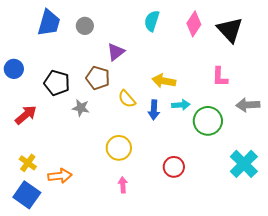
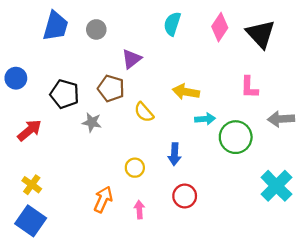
blue arrow: (154, 110) -> (174, 154), moved
yellow circle: (119, 148) -> (135, 168), size x0.7
red circle: (174, 167) -> (185, 196), moved
orange arrow: (60, 176) -> (103, 199), moved, turned -60

